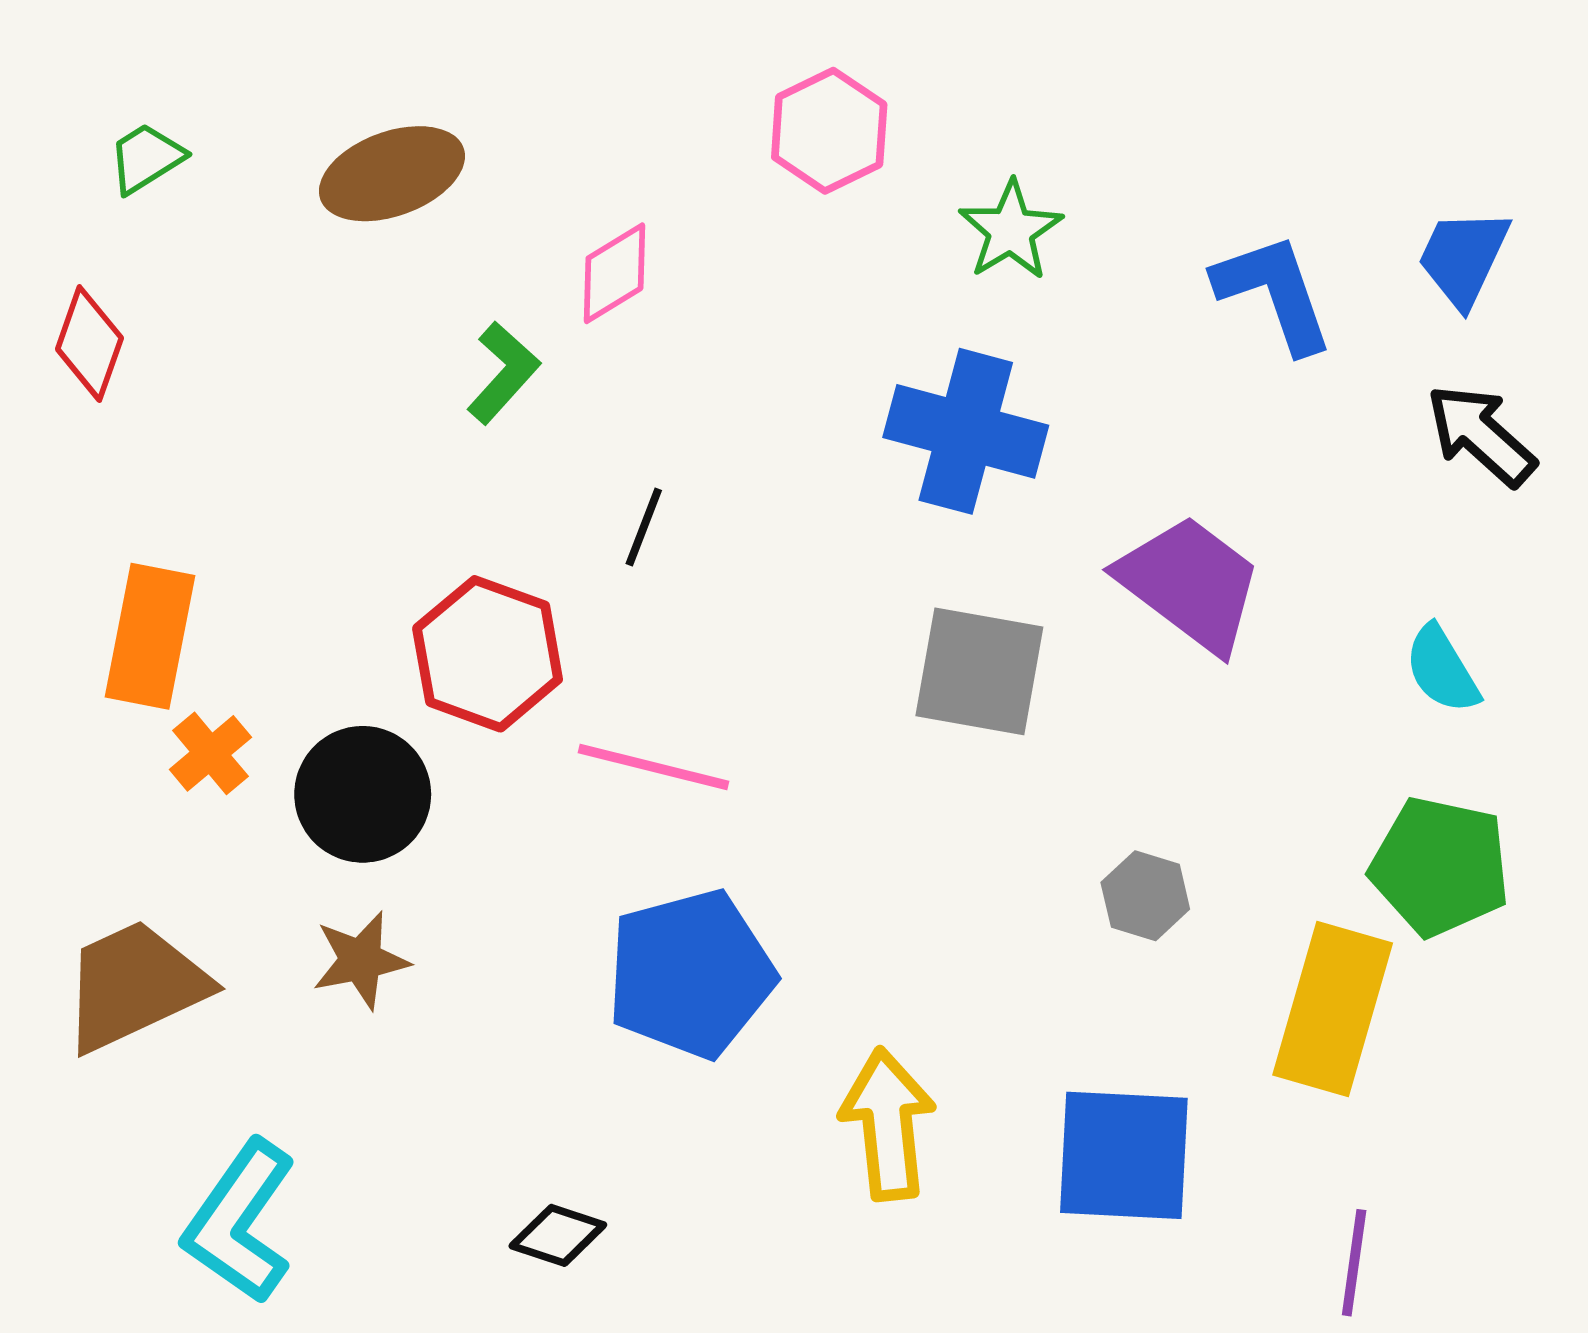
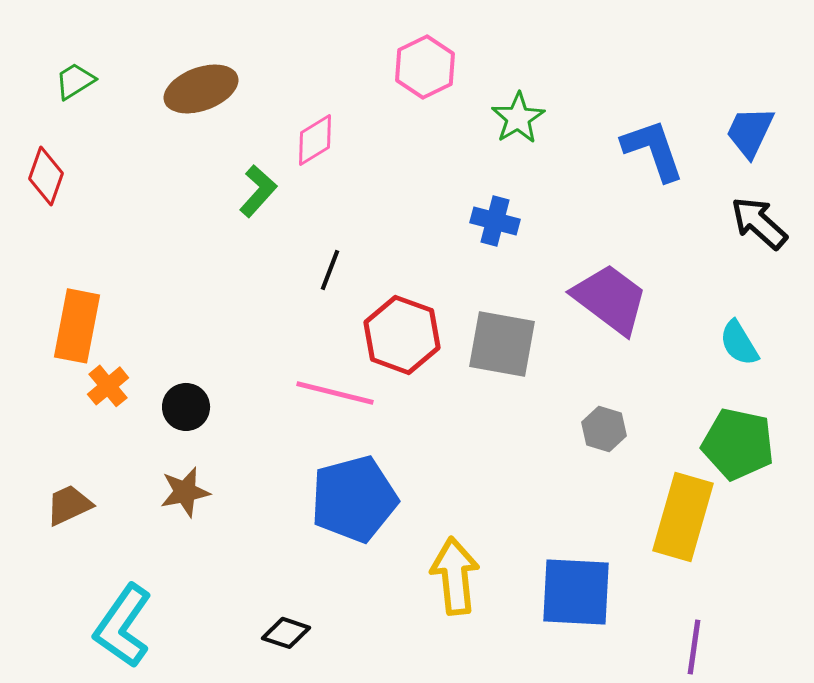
blue cross: (966, 431) -> (495, 221), size x0.6
red hexagon: (488, 654) -> (402, 335), moved
black circle: (363, 794) -> (186, 407), size x0.7
gray hexagon: (1145, 896) -> (604, 429), moved
brown trapezoid: (134, 986) -> (69, 505), size x0.6

